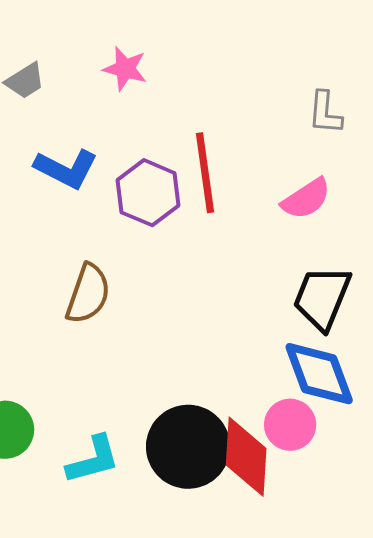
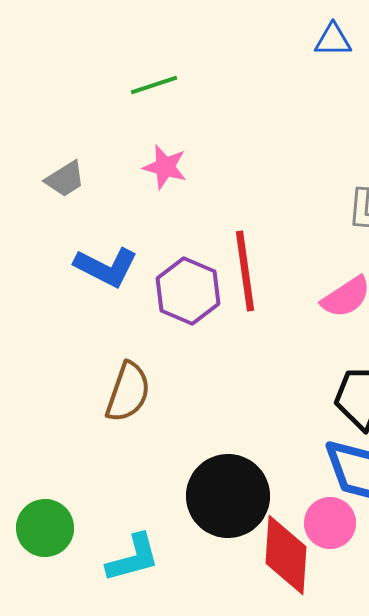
black circle: (188, 447) -> (228, 496), moved

